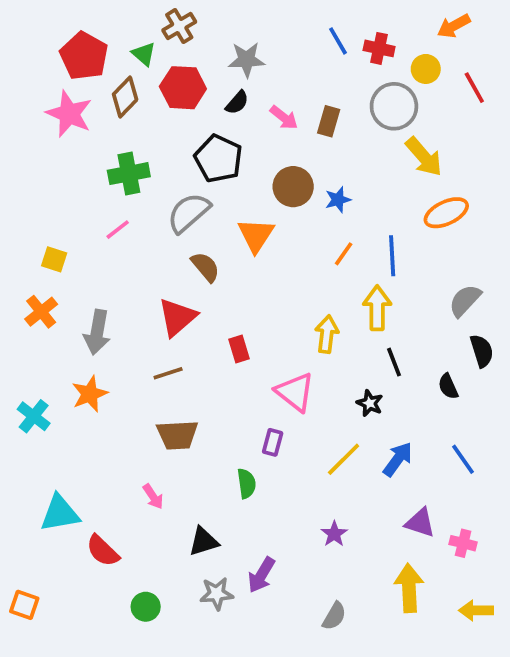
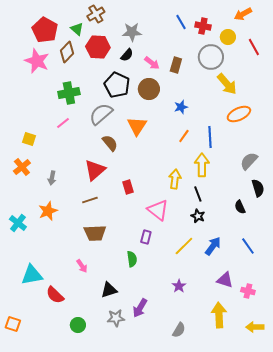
brown circle: (293, 187) -> (149, 89), moved
gray arrow: (97, 332) -> (52, 178), size x0.6
black line: (394, 362) -> (198, 194), moved

